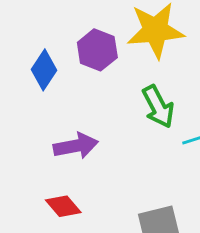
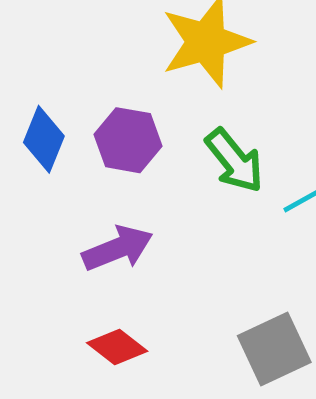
purple hexagon: (97, 50) -> (128, 140), moved

